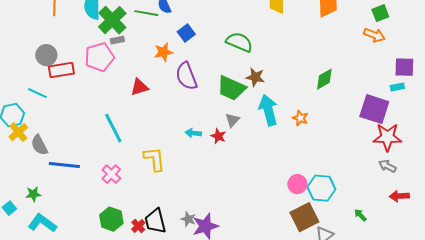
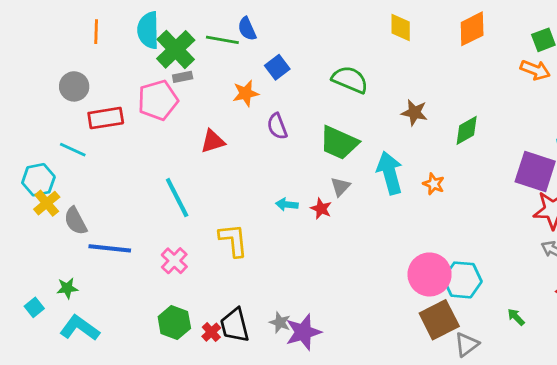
gray circle: (46, 55) -> (74, 86), moved
purple semicircle: (186, 76) -> (277, 126), size x0.7
brown star: (255, 77) -> (414, 113), moved
pink circle: (297, 184) -> (430, 274), size x1.6

